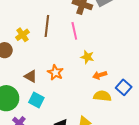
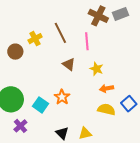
brown line: (47, 26) -> (60, 33), turned -40
orange star: (55, 72) -> (62, 97), moved
brown triangle: (31, 76) -> (69, 64), moved

